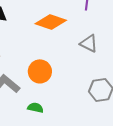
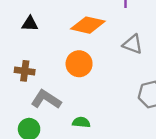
orange circle: (40, 71) -> (79, 64), moved

